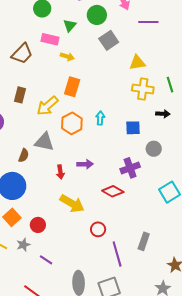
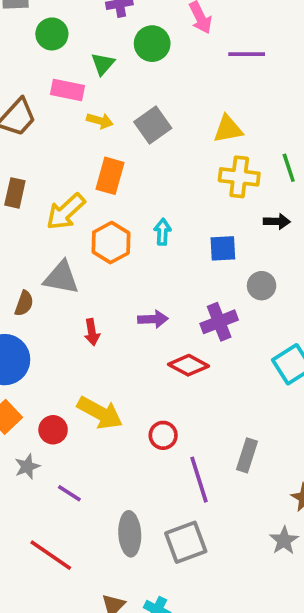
gray square: (109, 40) -> (153, 125), moved
purple arrow: (85, 164) -> (153, 319), moved
yellow arrow: (72, 204) -> (100, 413), moved

